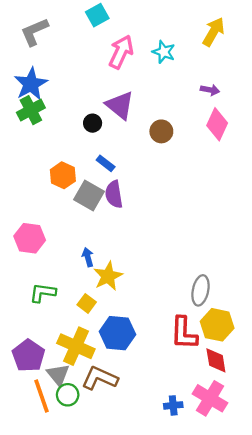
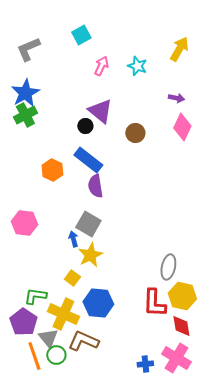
pink arrow: (121, 52) -> (101, 66), size x0.7
black circle: (93, 123) -> (85, 126), moved
blue rectangle: (106, 163) -> (88, 160), size x1.8
gray square: (89, 195) -> (88, 224), moved
green L-shape: (43, 293) -> (35, 296), moved

